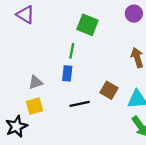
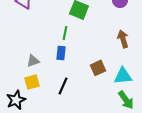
brown square: (109, 90) -> (98, 68), turned 35
black line: (80, 104) -> (63, 86), moved, turned -54

